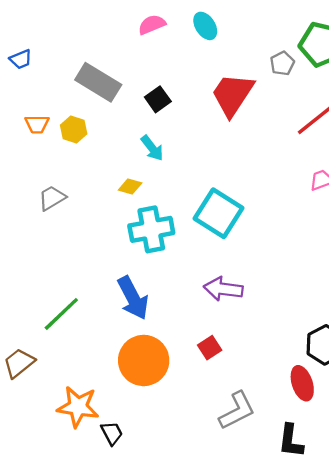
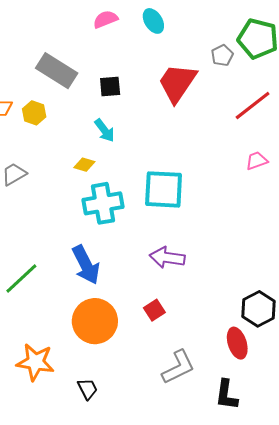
black square: (158, 99) -> (110, 87), turned 30
cyan square: (218, 213) -> (164, 189), turned -30
black trapezoid: (112, 433) -> (88, 389), moved

